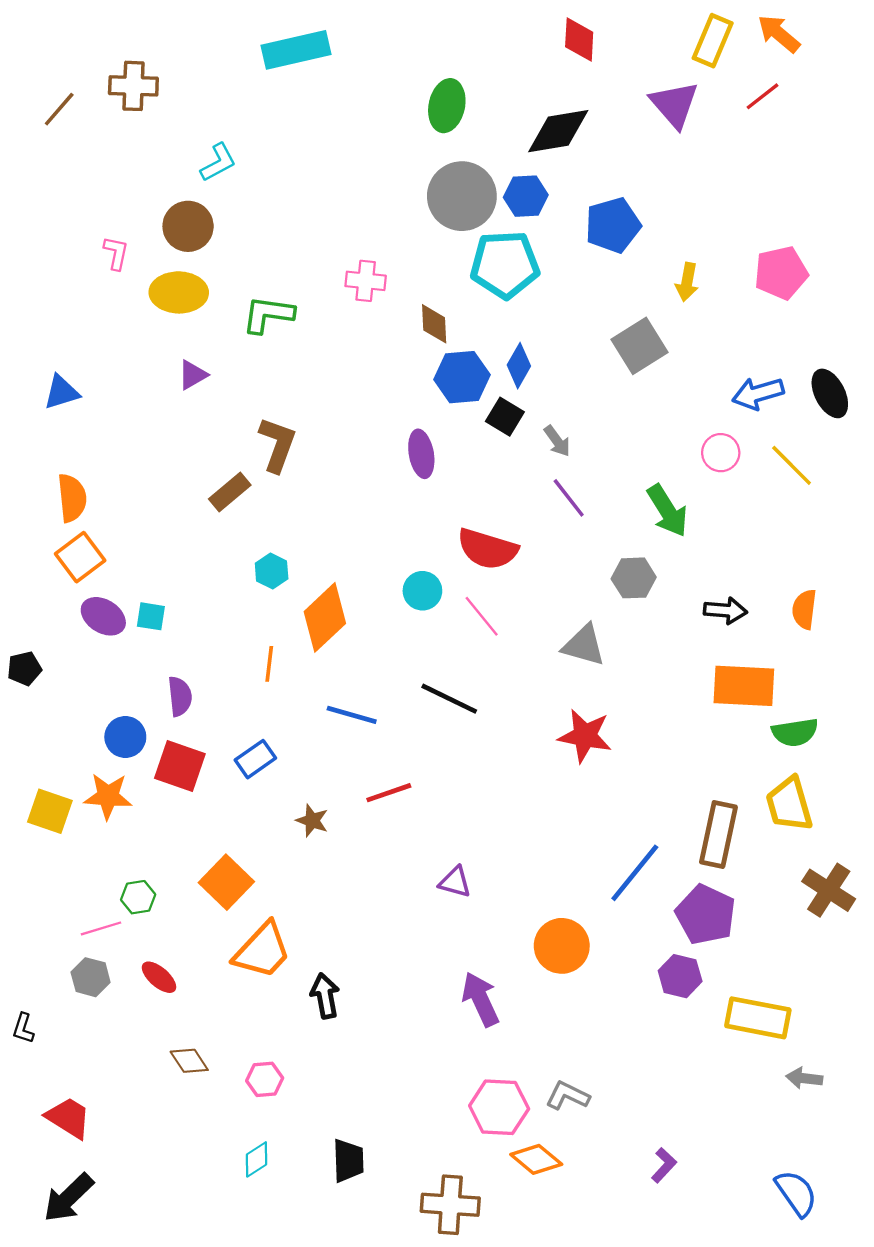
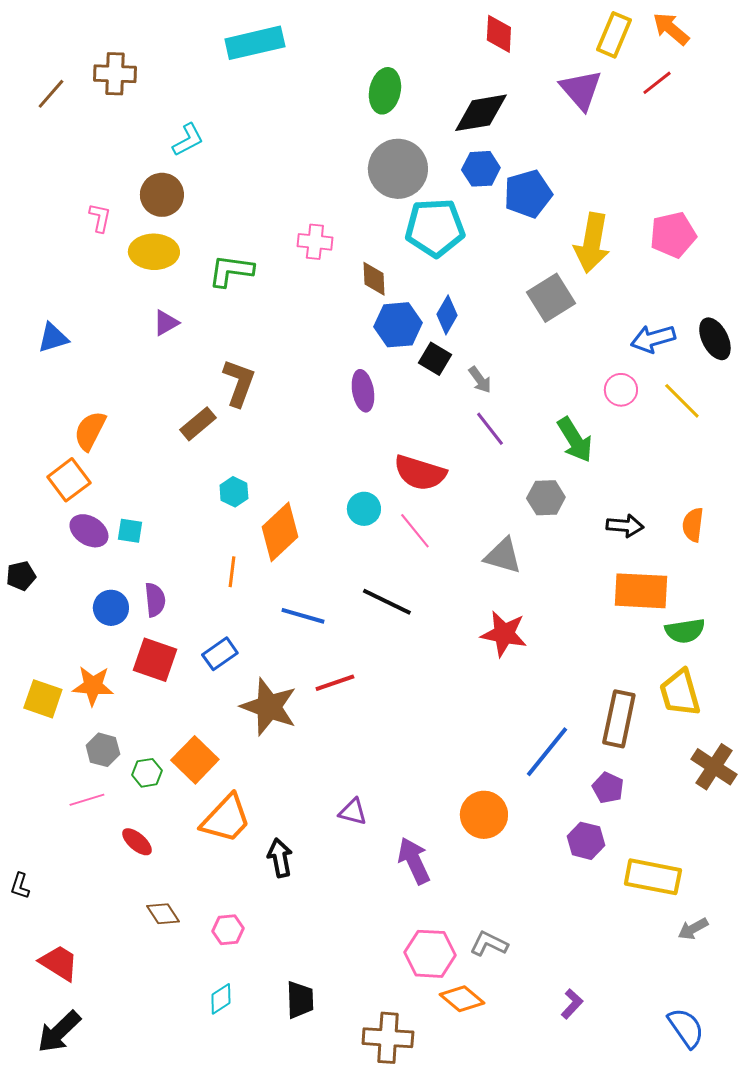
blue hexagon: (526, 196) -> (481, 169), moved
yellow arrow: (687, 282) -> (592, 243), size x1.8
orange semicircle: (72, 498) -> (90, 431), moved, turned -147
blue circle: (125, 737) -> (111, 608), moved
brown star: (312, 821) -> (269, 707), size x2.0
purple triangle: (455, 882) -> (353, 812), moved
green hexagon: (138, 897) -> (147, 773), moved
purple pentagon: (706, 915) -> (608, 788), size x0.6
gray hexagon: (91, 977) -> (103, 750), moved
gray arrow: (804, 1078) -> (693, 929), turned -36

